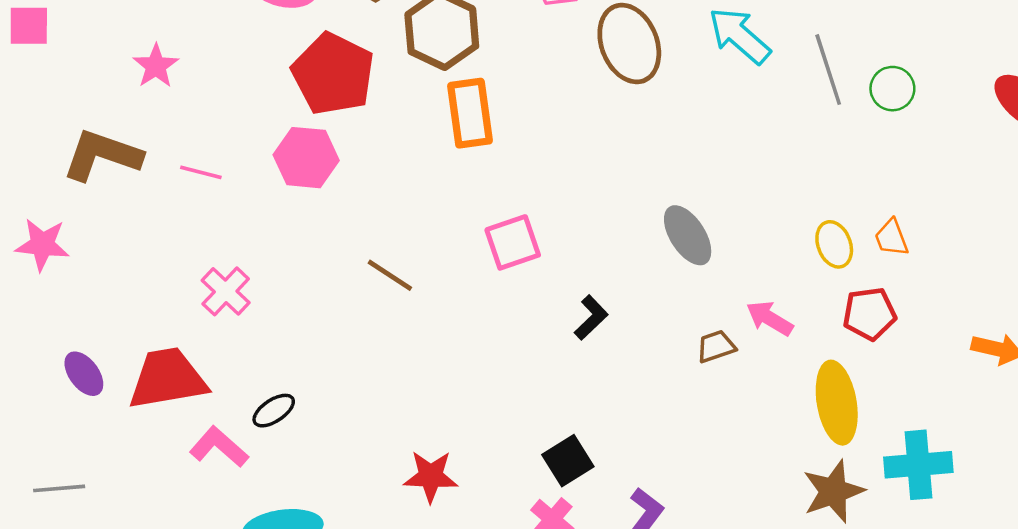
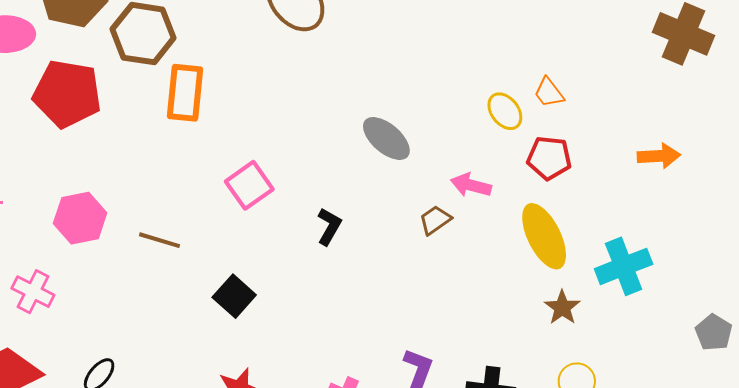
orange rectangle: (470, 113) -> (185, 93), turned 30
pink hexagon: (306, 158) -> (80, 218), moved
red pentagon: (869, 314) -> (549, 158), turned 30
black square: (568, 461) -> (234, 296), moved
brown star: (833, 491) -> (562, 308), size x0.7

